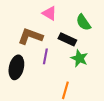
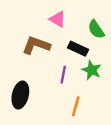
purple line: (45, 56) -> (63, 75), moved
black ellipse: (16, 67) -> (20, 95), moved

